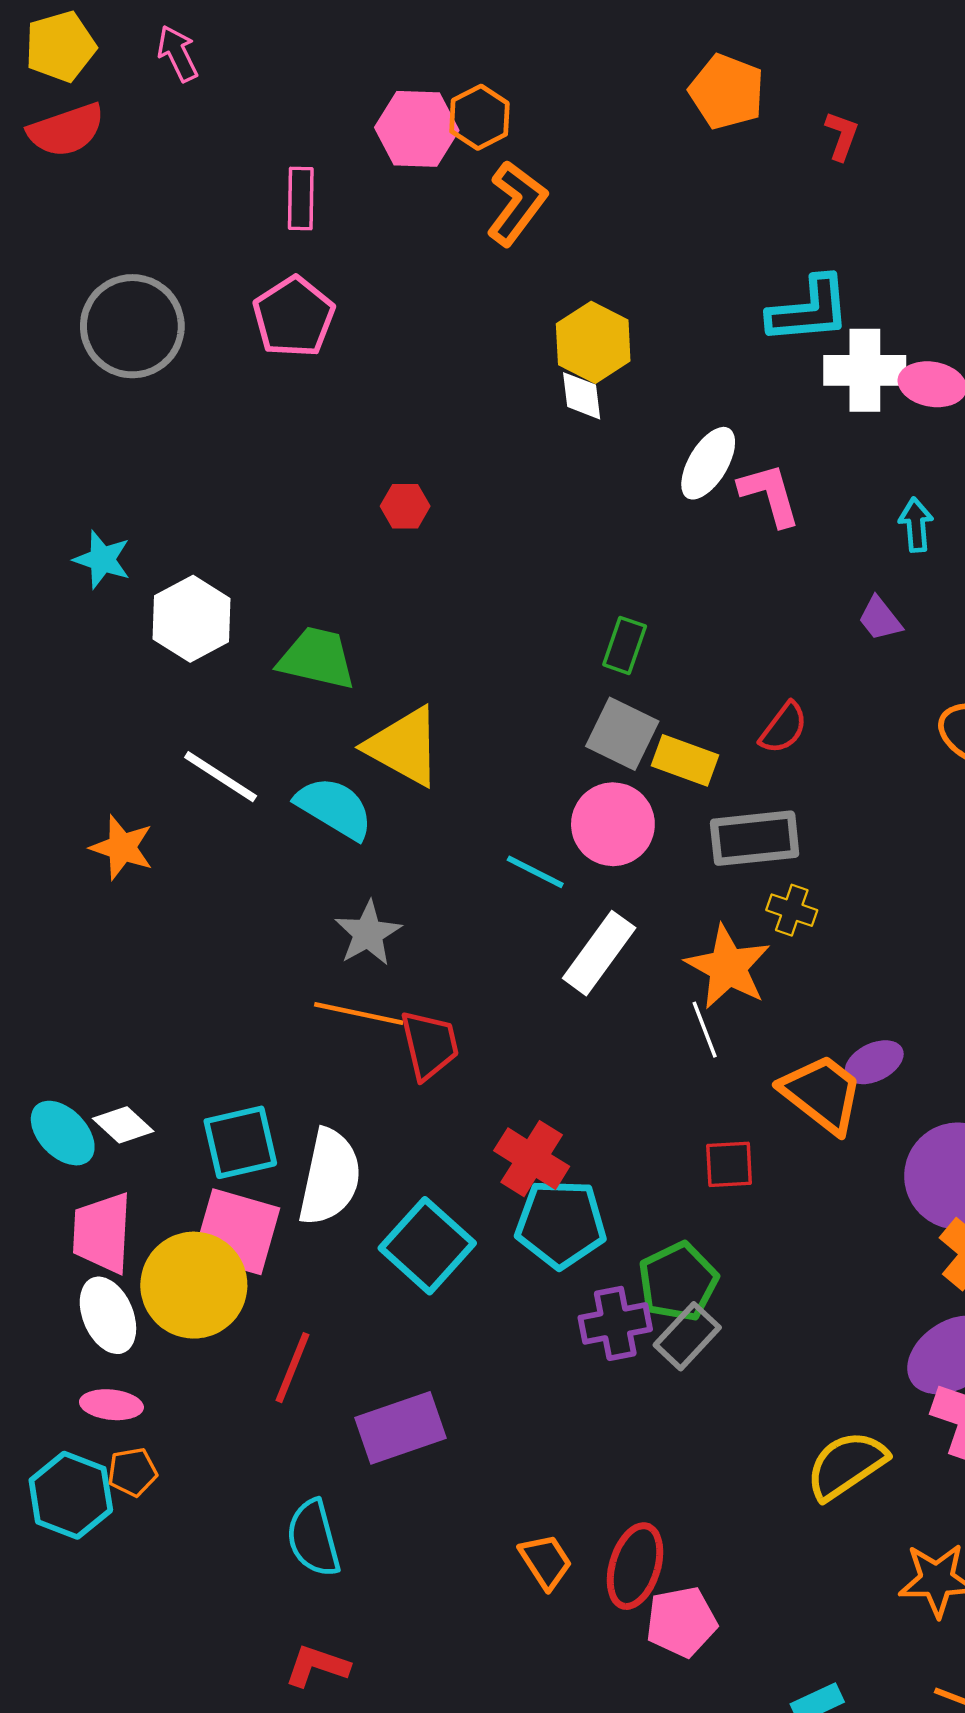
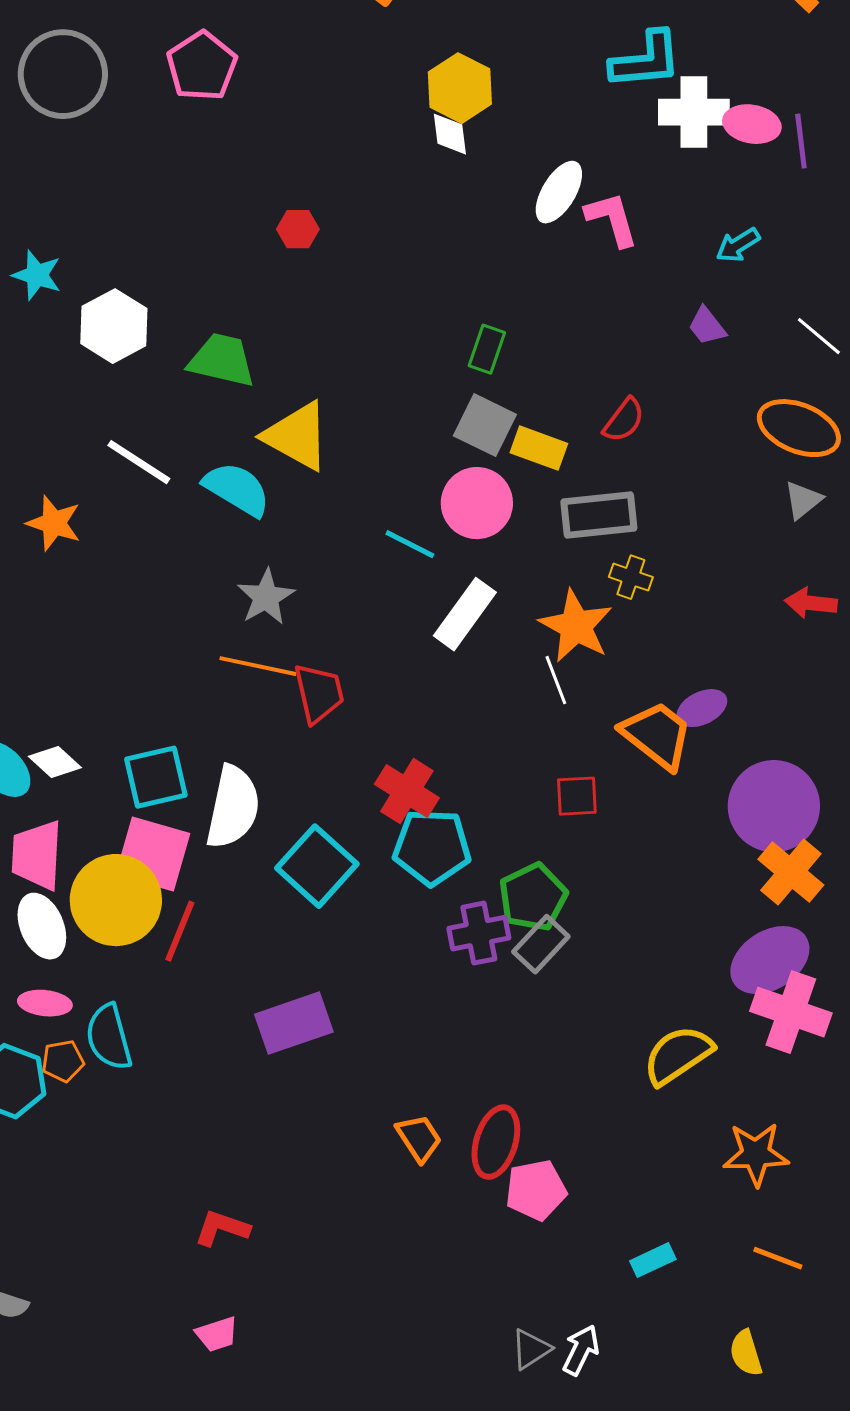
cyan arrow: (916, 525) -> (738, 245), turned -117
red line: (293, 1368) -> (180, 931), moved
cyan semicircle: (313, 1538) -> (109, 1037), moved

